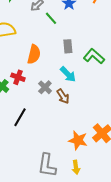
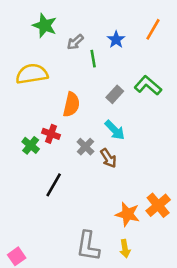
green line: (51, 18) -> (93, 59), turned 32
gray rectangle: (68, 46) -> (115, 94), turned 48
green L-shape: (94, 56) -> (148, 85), moved

